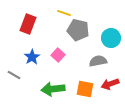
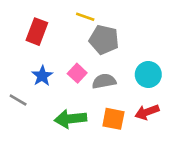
cyan circle: (111, 38) -> (148, 75), moved
gray semicircle: (98, 61) -> (104, 81), moved

